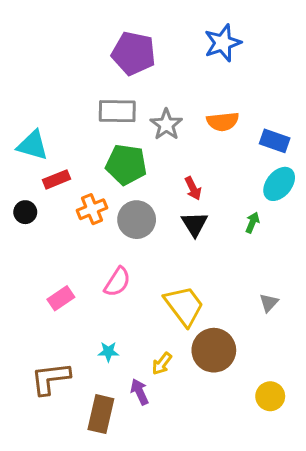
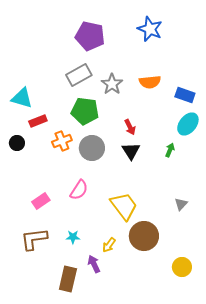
blue star: (223, 43) -> (150, 29), turned -30
gray rectangle: (117, 111) -> (79, 75), turned -30
brown L-shape: (50, 378) -> (34, 239), moved

